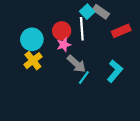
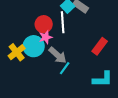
red rectangle: (121, 31) -> (100, 46), moved, turned -30
cyan circle: (32, 39) -> (34, 46), moved
cyan L-shape: (115, 71) -> (103, 79), moved, turned 50

